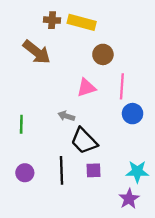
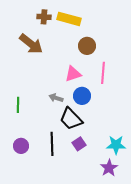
blue circle: (133, 114) -> (82, 96), moved
purple square: (93, 170) -> (79, 144), turned -32

